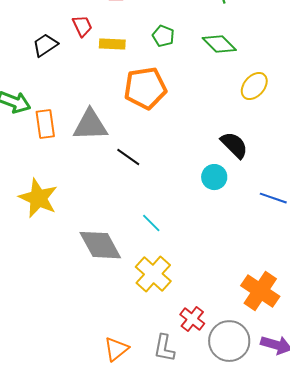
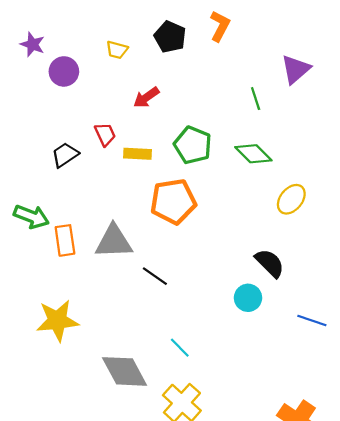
green pentagon: (163, 36) -> (193, 145), size x1.6
yellow star: (38, 198) -> (57, 321), turned -30

